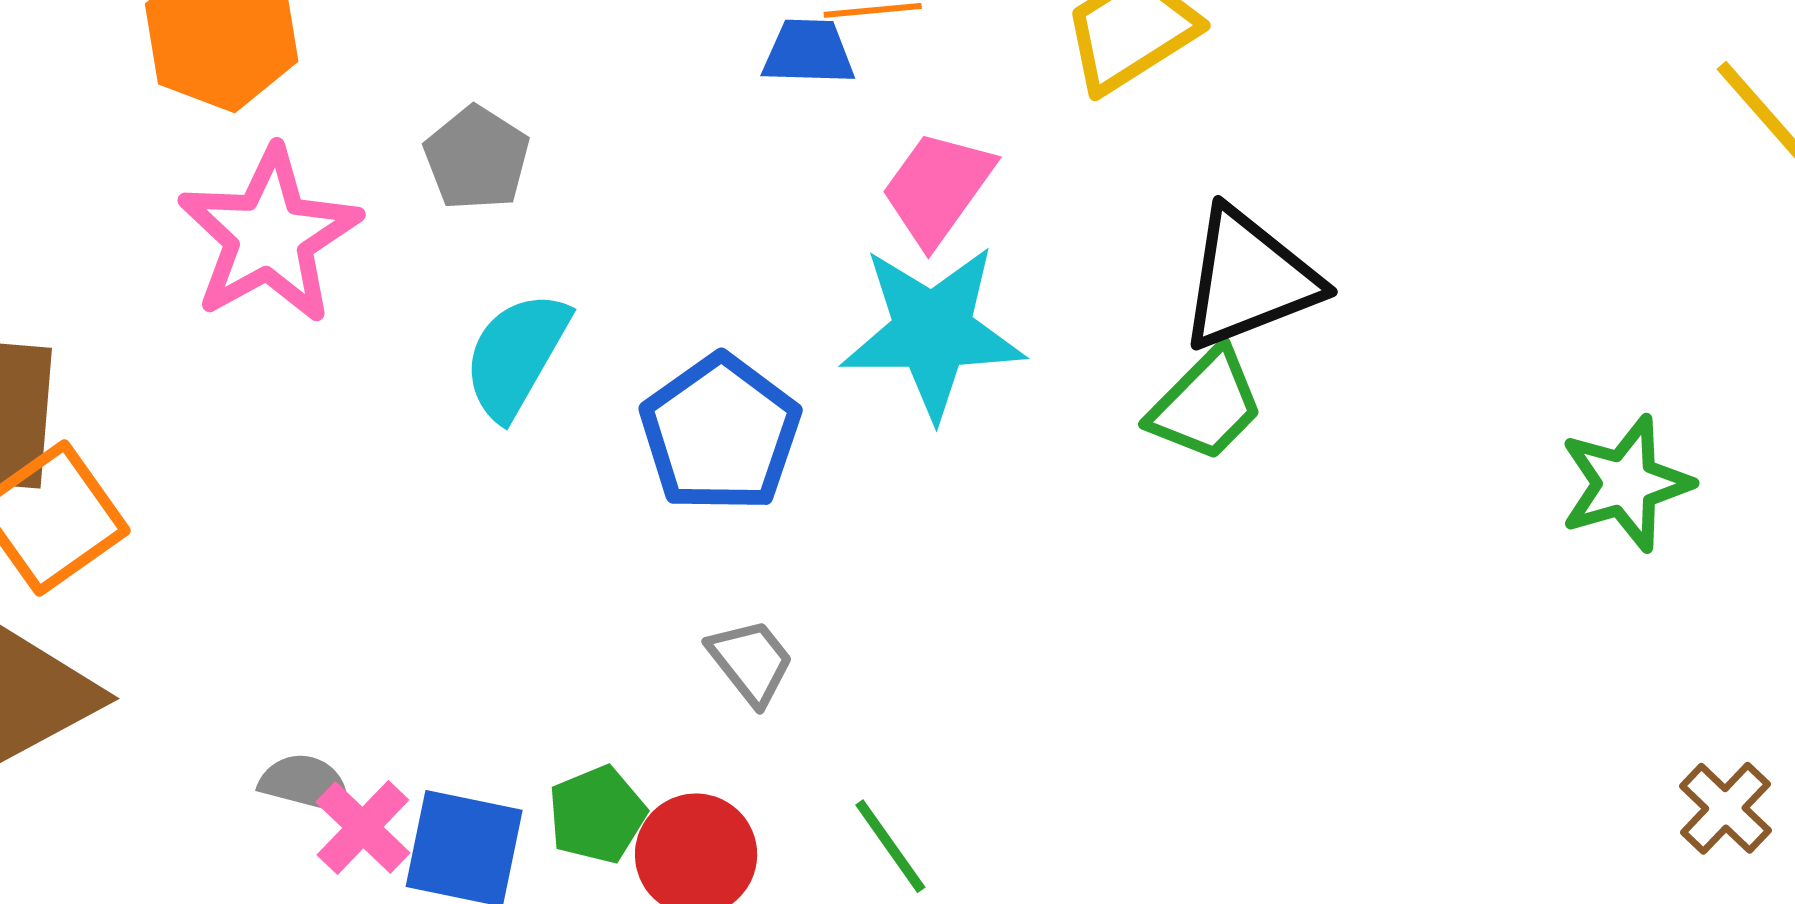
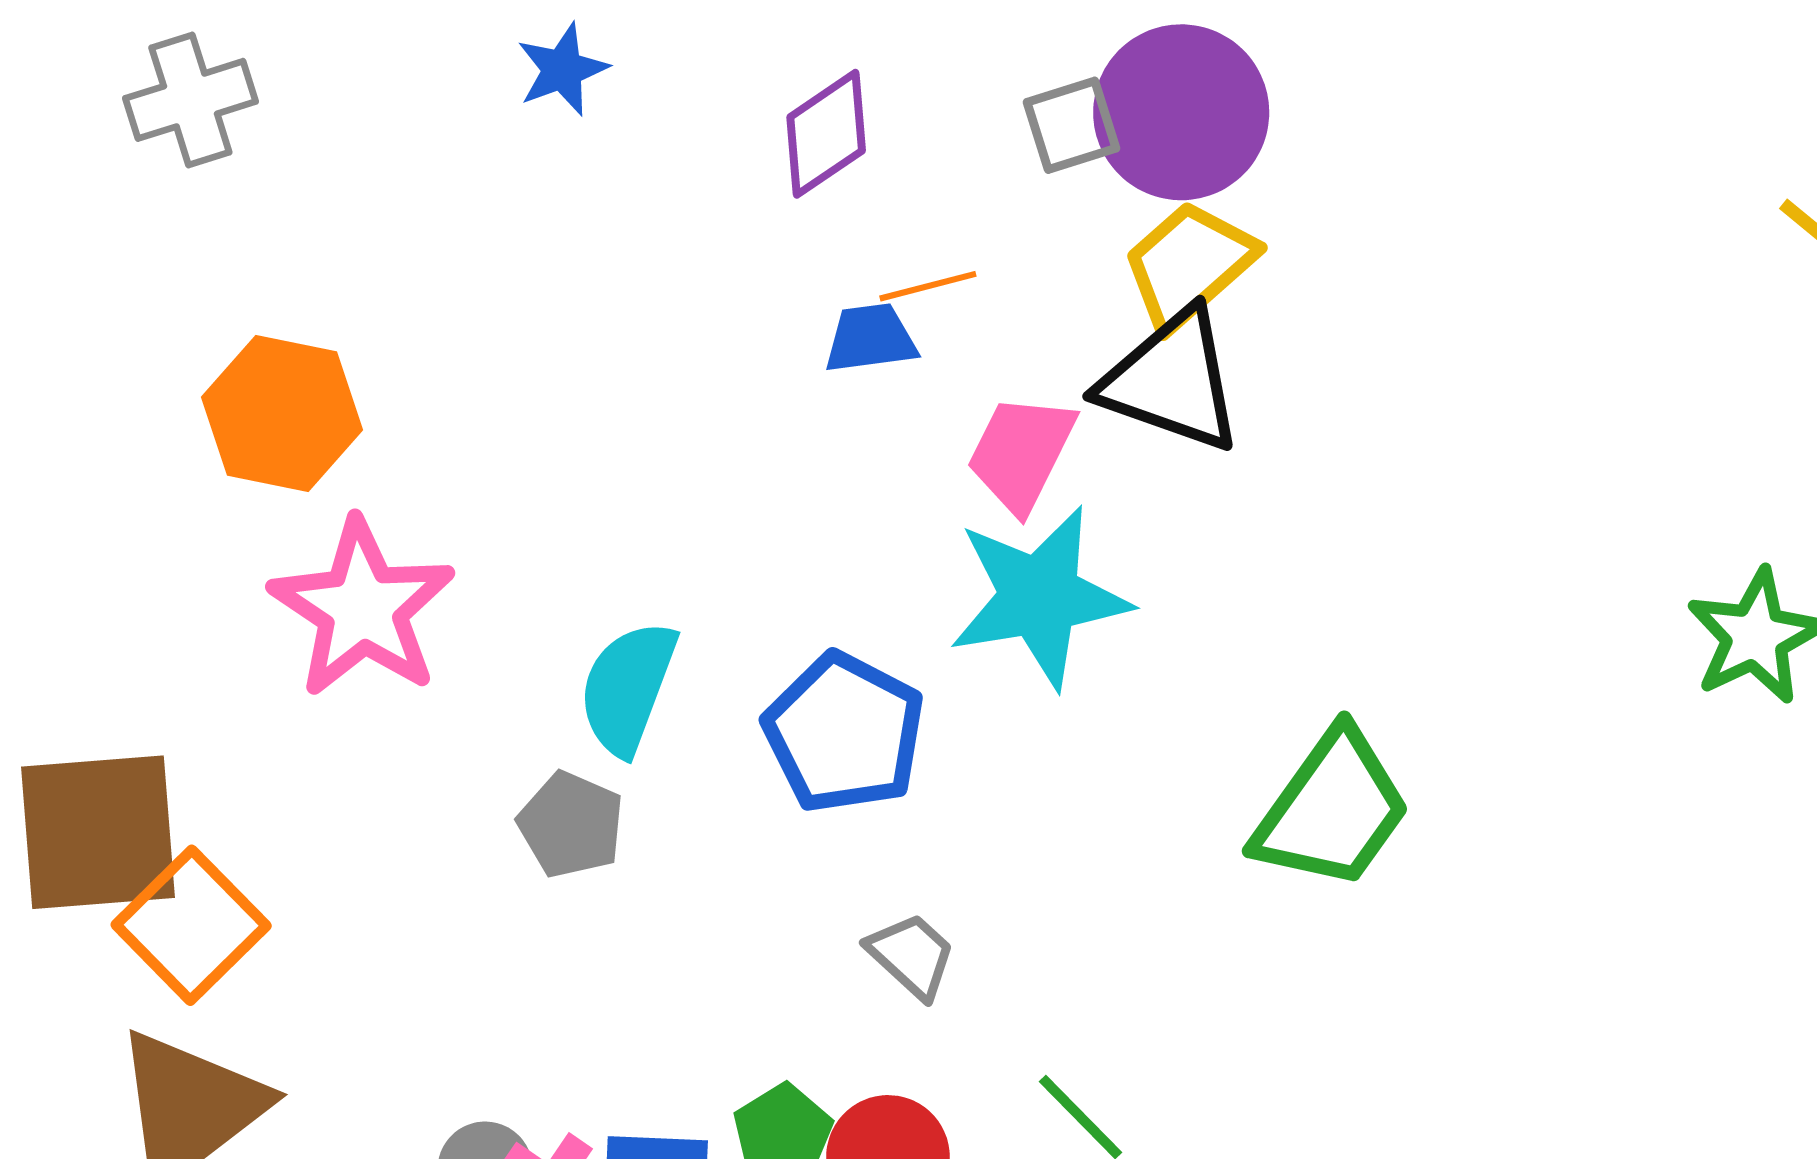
gray pentagon: (477, 158) -> (571, 825), moved
black triangle: (1249, 279) -> (1172, 381), moved, turned 50
green trapezoid: (1206, 405) -> (1332, 810), moved, size x1.4

